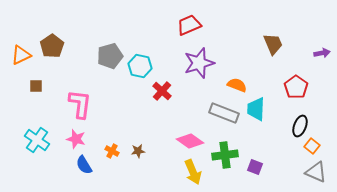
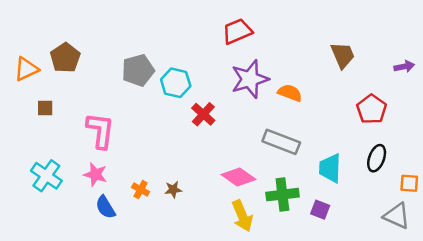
orange semicircle: (237, 85) -> (290, 93), moved
cyan trapezoid: (256, 109) -> (330, 168), moved
orange square: (312, 146) -> (409, 183), moved, turned -35

